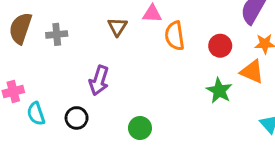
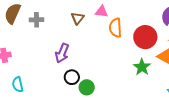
red circle: (220, 46) -> (145, 37), size x1.5
cyan semicircle: (36, 114) -> (18, 85), moved
black circle: (77, 118) -> (72, 77), moved

